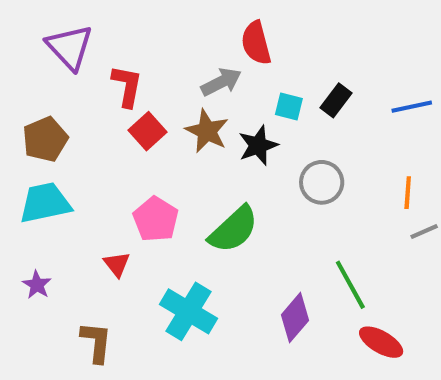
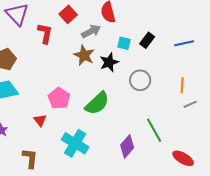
red square: (148, 131) -> (68, 14), moved
red ellipse: (381, 342) -> (183, 158), moved

